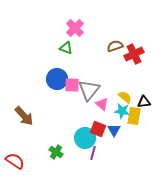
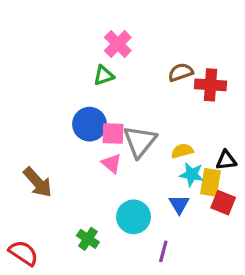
green triangle: (66, 48) -> (104, 75), turned -40
red cross: (134, 54) -> (211, 85), turned 30
yellow semicircle: (125, 97) -> (182, 151), moved, turned -56
pink triangle: (102, 104) -> (111, 163), moved
red square: (98, 129) -> (223, 203), moved
purple line: (93, 153) -> (163, 251), moved

